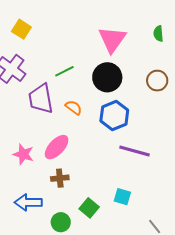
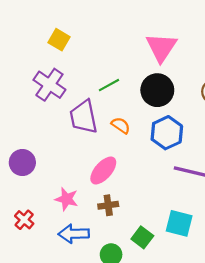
pink star: (23, 154) -> (67, 199), moved
cyan square: (122, 197) -> (179, 223), size x1.4

